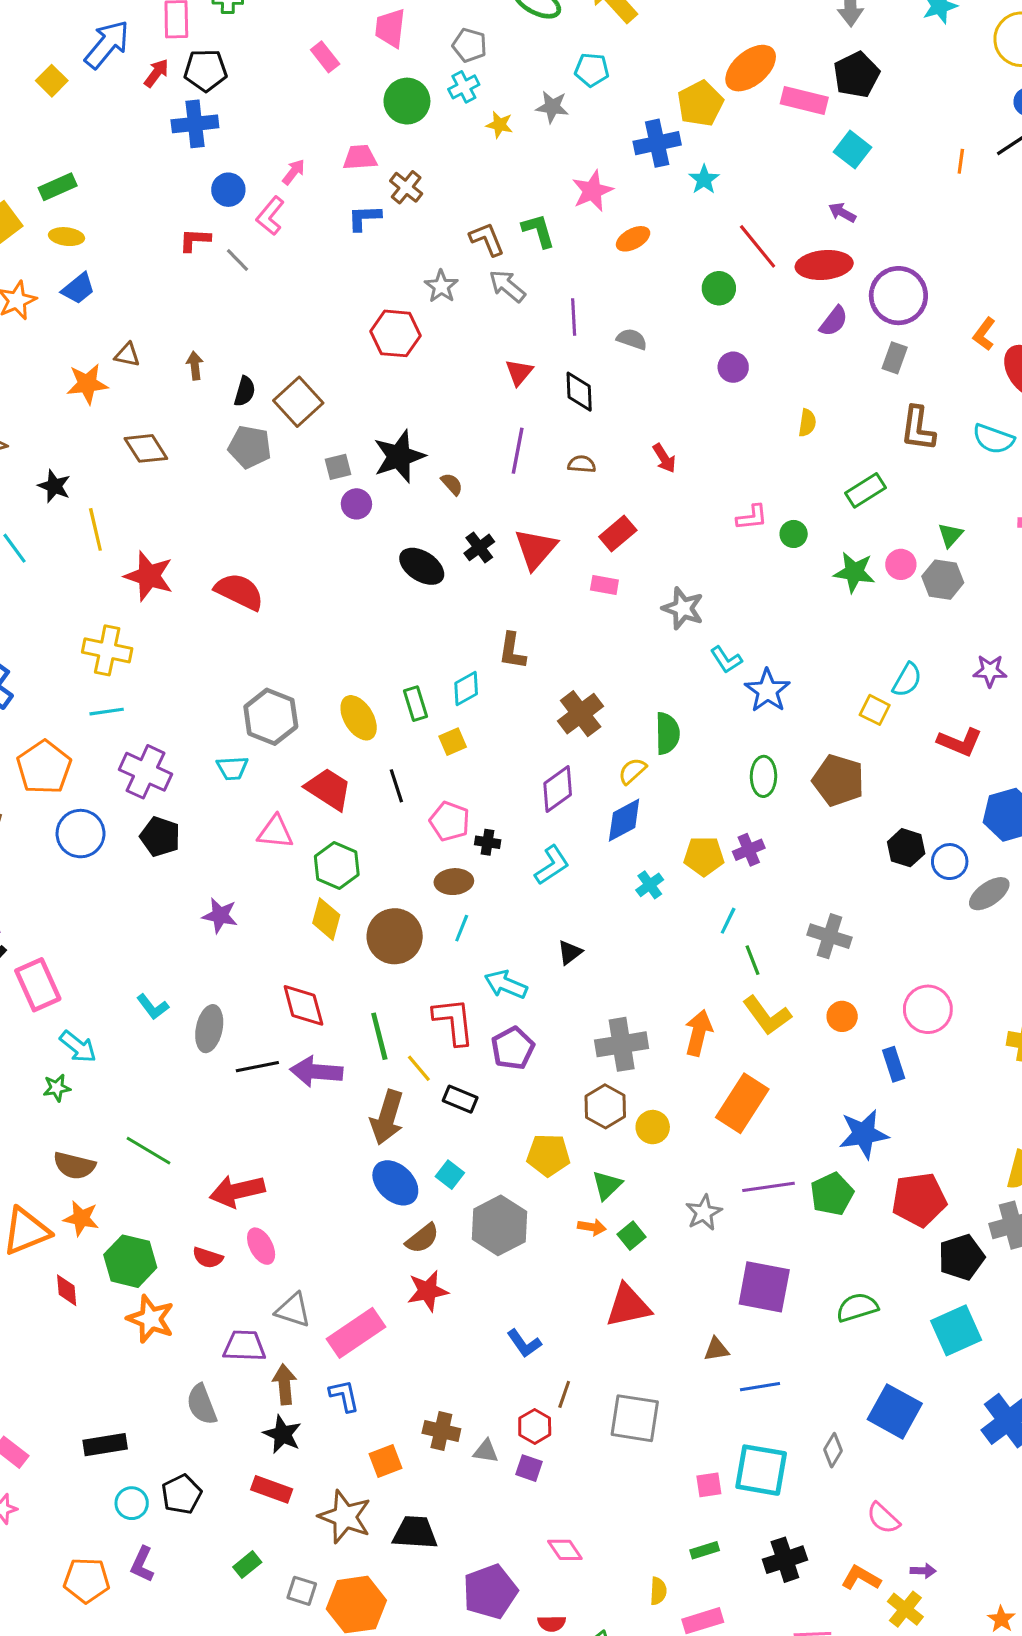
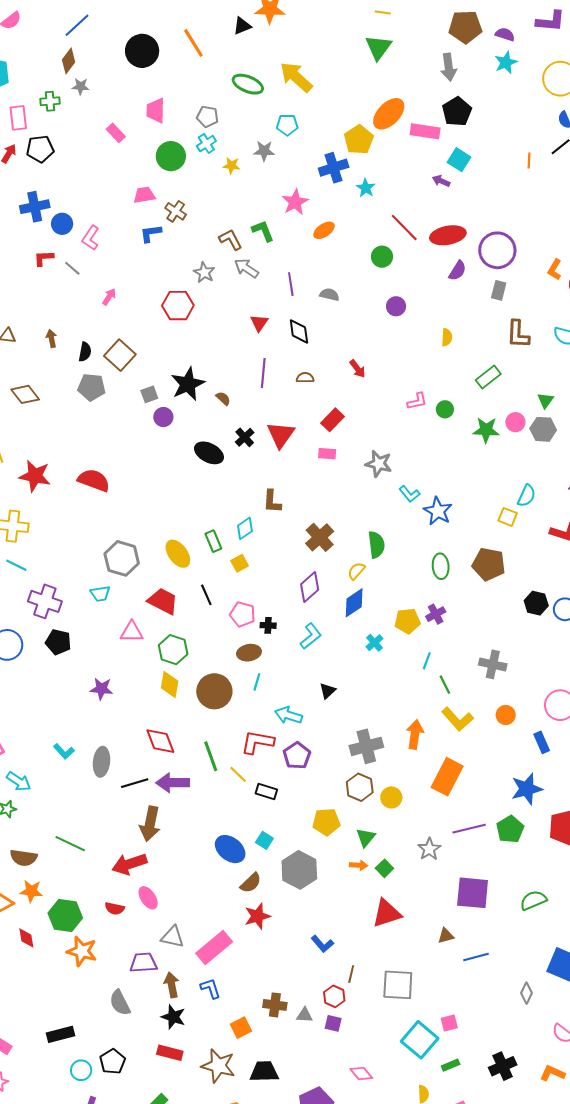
blue cross: (195, 124) -> (35, 207), moved
pink arrow: (294, 172) -> (109, 297), moved
purple arrow: (842, 213) -> (441, 181), moved
cyan line: (107, 712) -> (16, 565), turned 40
red L-shape: (454, 1021) -> (257, 742), turned -68
brown arrow: (387, 1117) -> (150, 824), moved
cyan square: (761, 1470) -> (420, 1040), moved, turned 36

